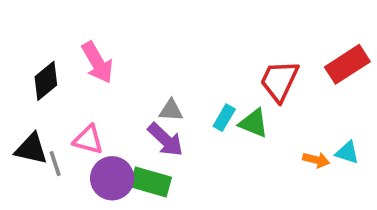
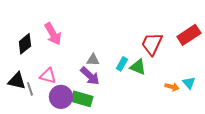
cyan triangle: (347, 153) -> (189, 83), turned 32

